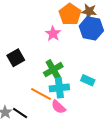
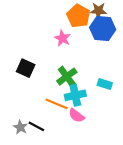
black square: (16, 58) -> (26, 68), turned -30

